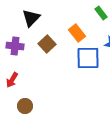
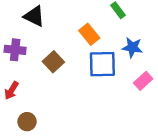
black triangle: (31, 18) -> (34, 16), turned -48
brown square: (47, 44) -> (53, 62), moved

